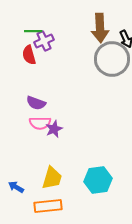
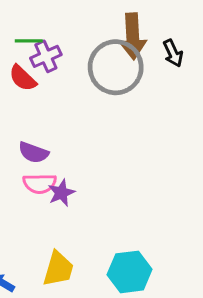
red semicircle: (29, 55) -> (23, 78), turned -30
gray circle: (112, 59) -> (116, 67), moved

